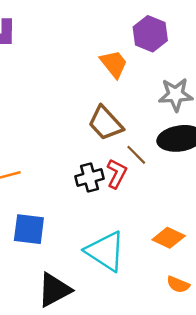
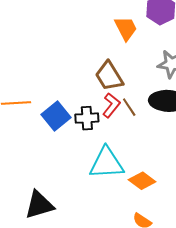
red L-shape: (117, 174) -> (111, 105), moved
blue square: (29, 229) -> (56, 116), moved, turned 32
cyan triangle: (105, 251) -> (107, 163), moved, turned -48

